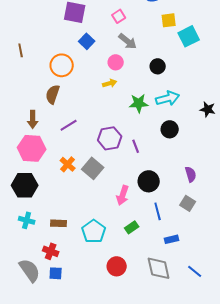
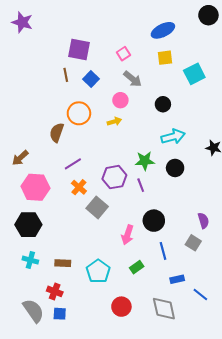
yellow square: (169, 20) -> (165, 58), moved
brown line: (21, 50) -> (66, 75), moved
orange circle: (62, 65) -> (79, 113), moved
green star: (139, 103) -> (145, 161), moved
brown arrow: (33, 119) -> (20, 158), moved, turned 48
orange cross: (68, 164) -> (79, 187), moved
purple semicircle: (191, 174) -> (203, 221), moved
blue line: (195, 271) -> (200, 294), moved

